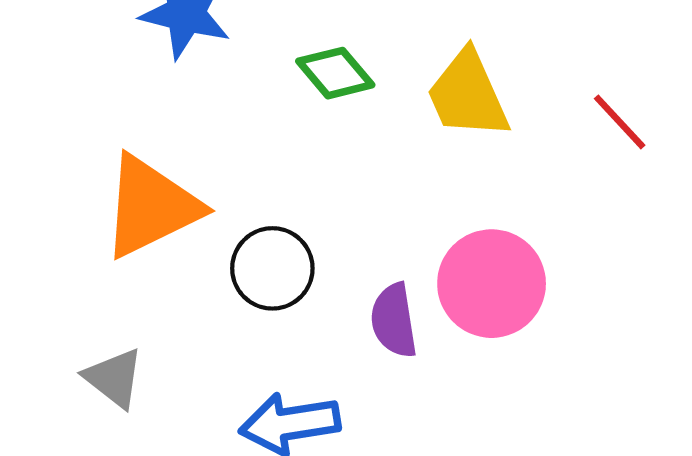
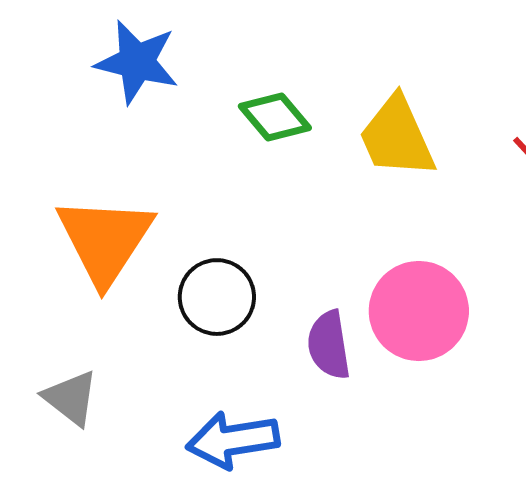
orange triangle: (151, 207) -> (105, 240), turned -31

